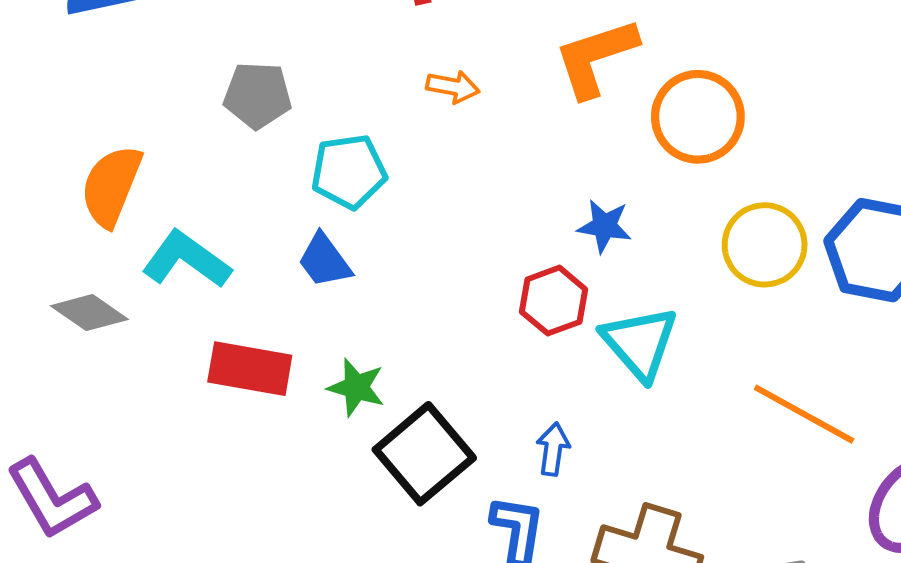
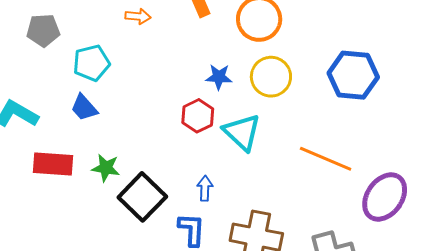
yellow circle: (765, 245) -> (271, 77), moved

